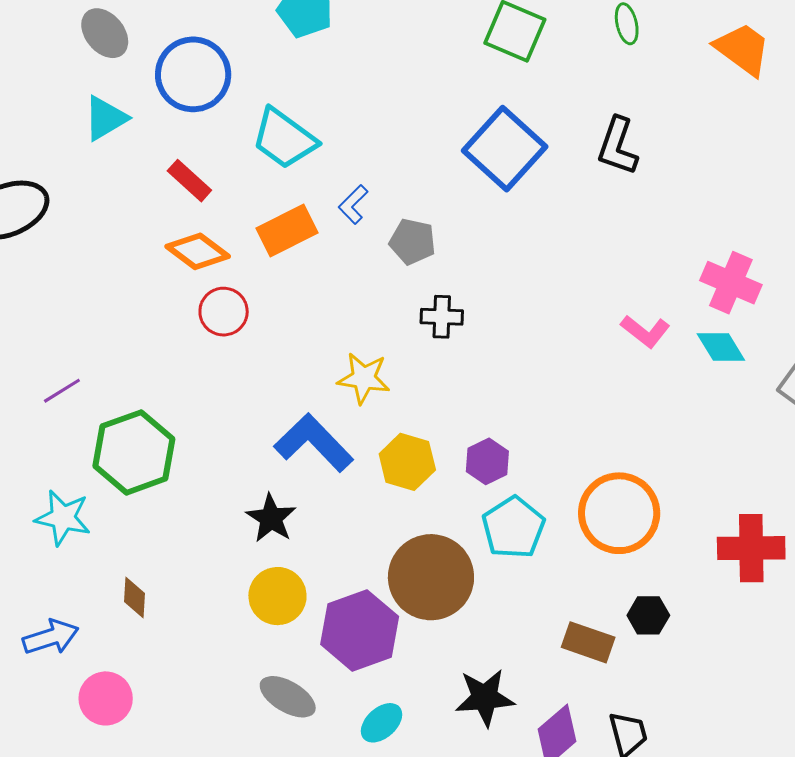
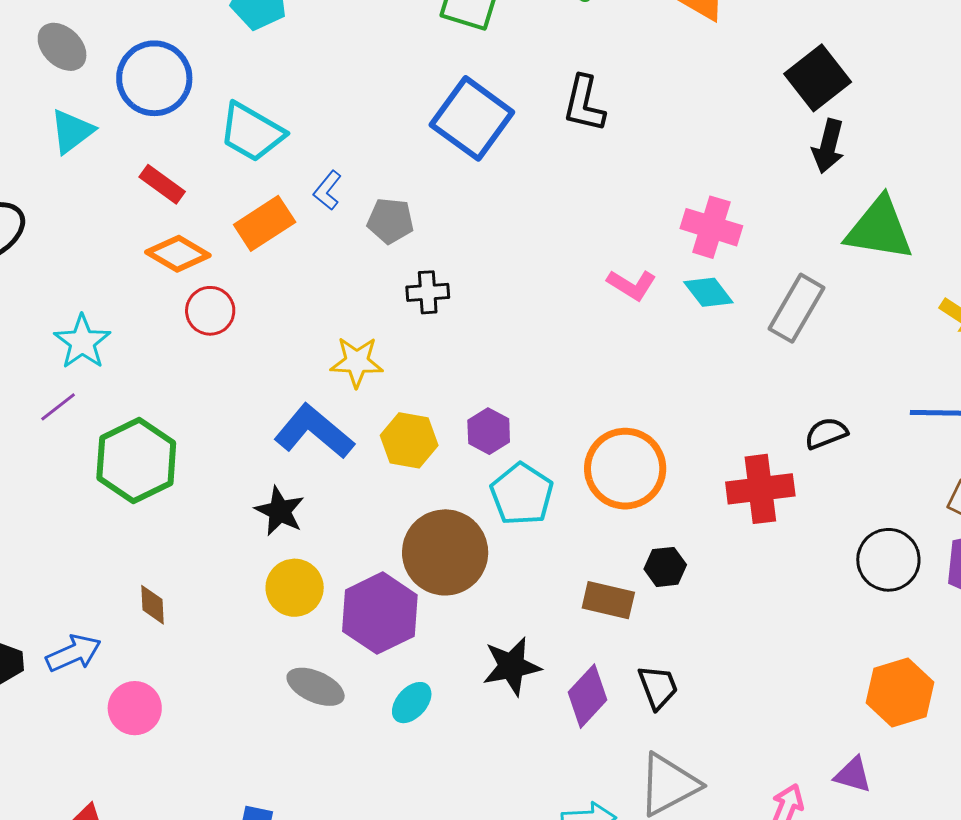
cyan star: (63, 518) -> (82, 342), moved, turned 30

